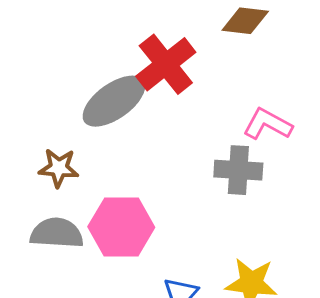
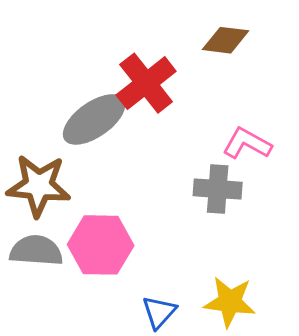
brown star: (59, 168) -> (39, 186), size x1.6

